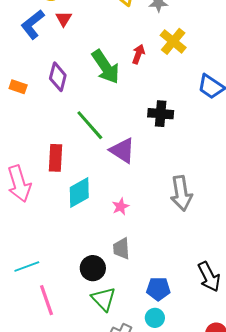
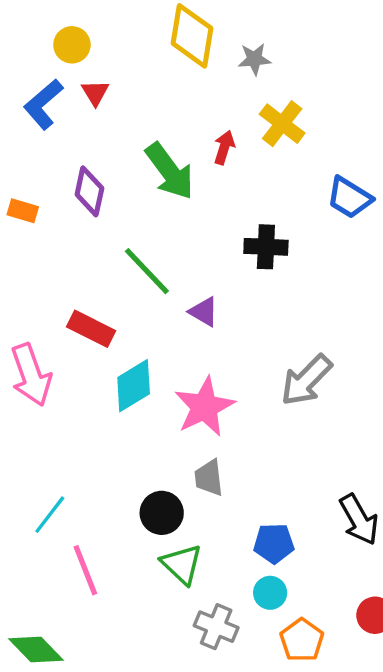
purple triangle: (122, 151) -> (204, 312), size x0.7
red rectangle: (56, 158) -> (91, 329), turned -64
gray arrow: (181, 193) -> (306, 380), turned 56
pink star: (121, 207) -> (204, 407), size x2.0
cyan line: (27, 267) -> (50, 515), turned -30

